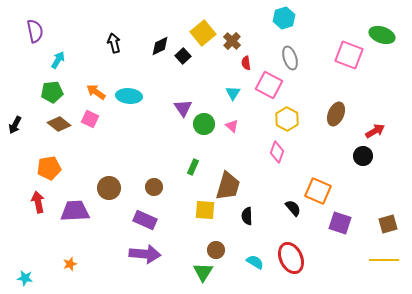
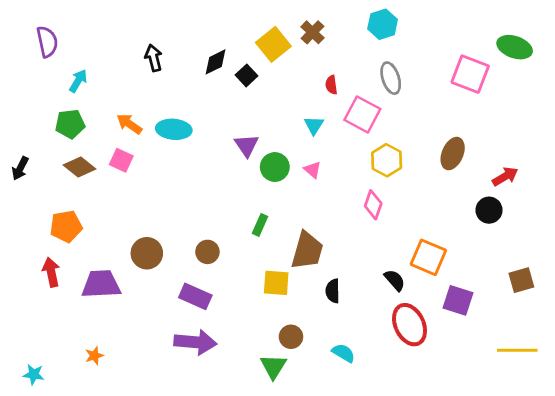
brown cross: (232, 41) -> (313, 32), moved
brown square: (388, 224) -> (521, 280), moved
red ellipse: (291, 258) -> (410, 325), moved

